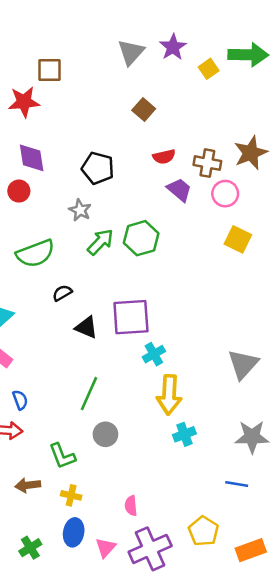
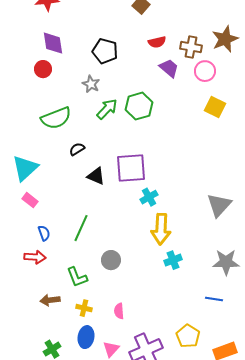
green line: (89, 394) -> (81, 228), moved
pink semicircle: (131, 506) -> (119, 311), moved

